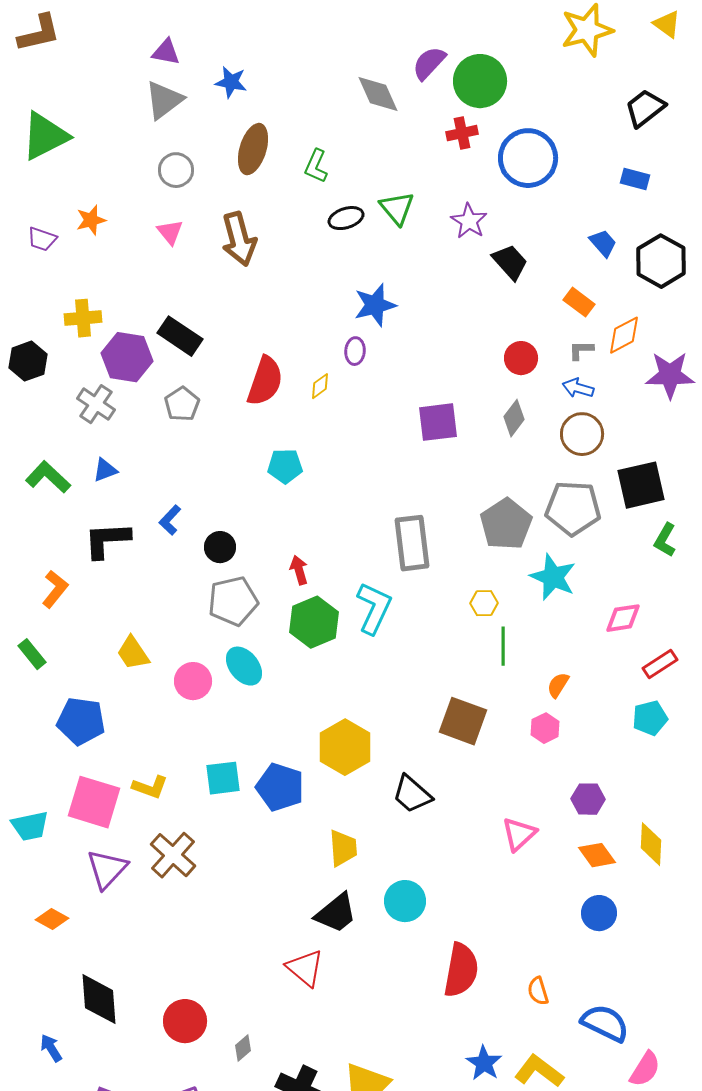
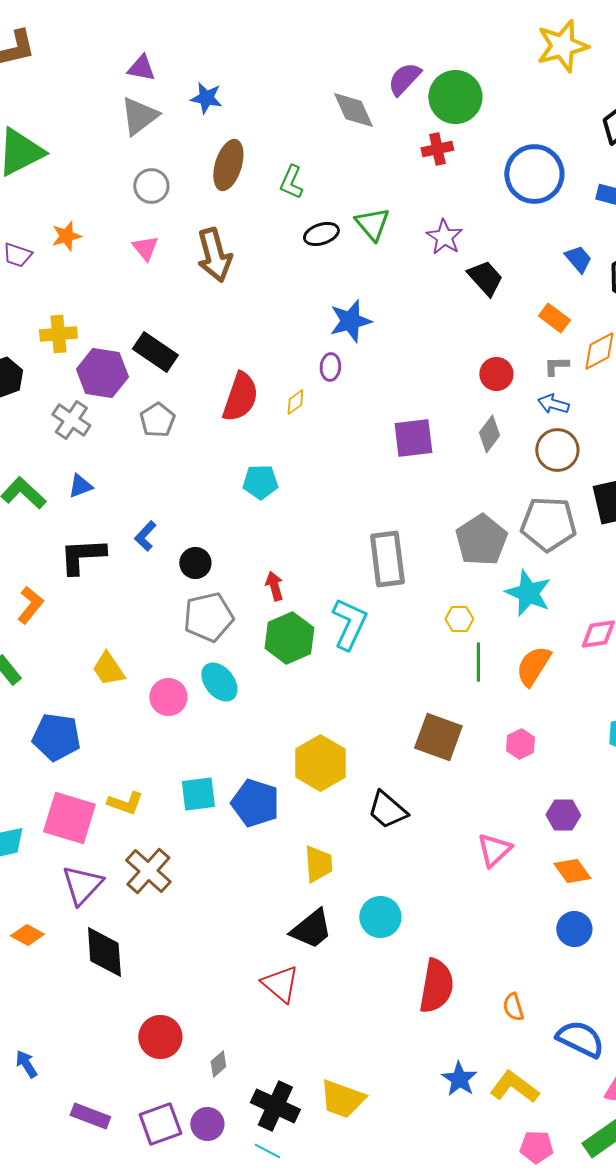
blue circle: (528, 158) -> (534, 174), moved
orange semicircle: (558, 685) -> (533, 666), moved, size x1.6
black diamond: (99, 999) -> (104, 952), moved

